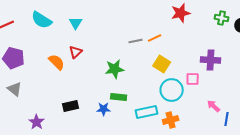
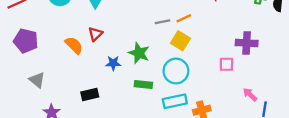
yellow square: (162, 64) -> (180, 41), moved
green star: (115, 69) -> (139, 53), turned 30
gray triangle: (15, 89) -> (37, 80), moved
cyan circle: (172, 90) -> (176, 71), moved
blue star: (104, 109) -> (113, 63), moved

